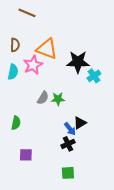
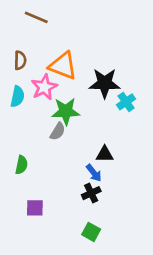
green star: (58, 99) -> (66, 111), moved, size x1.5
black triangle: (80, 123) -> (105, 154), moved, turned 32
green square: (68, 173) -> (91, 232), turned 32

